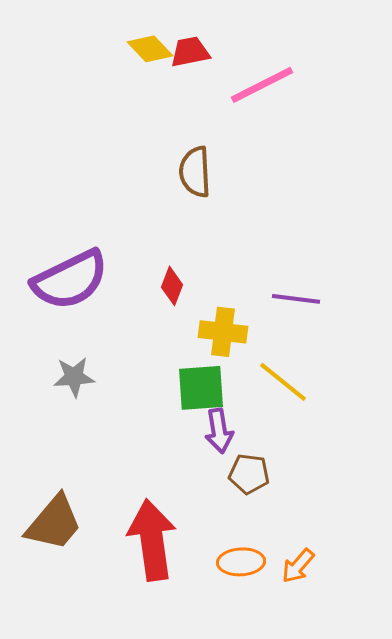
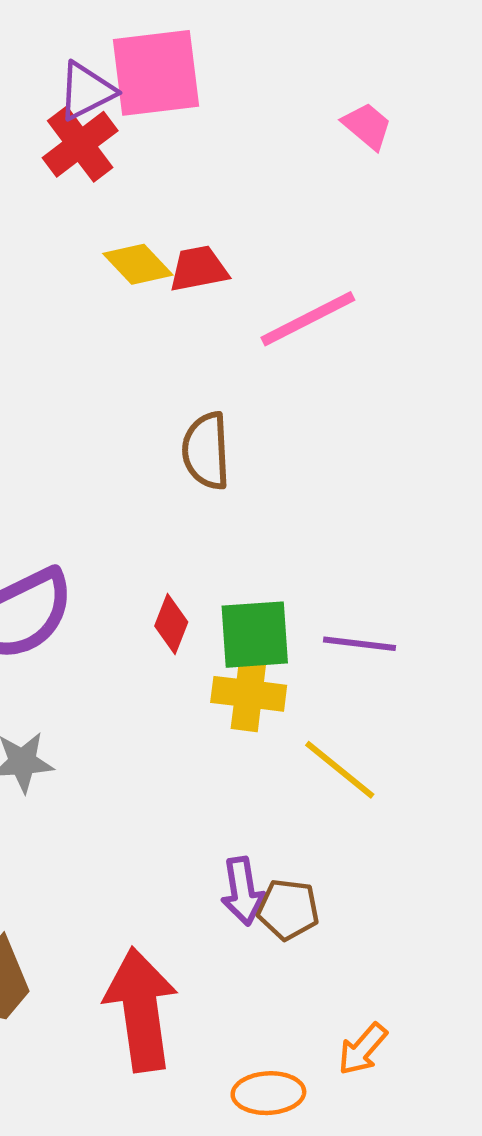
green square: (201, 388) -> (255, 635), moved
purple arrow: (219, 431) -> (243, 891), moved
orange ellipse: (241, 562) -> (268, 1093), moved

